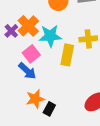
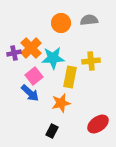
purple cross: (11, 31) -> (14, 53), turned 32
orange star: (35, 99) -> (61, 103), moved

